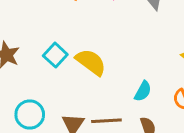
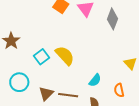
cyan square: (55, 55) -> (41, 57), moved

